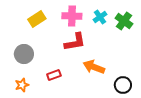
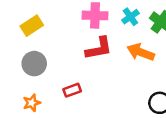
yellow rectangle: (37, 19) -> (32, 26), moved
orange arrow: (94, 67) -> (141, 52), moved

